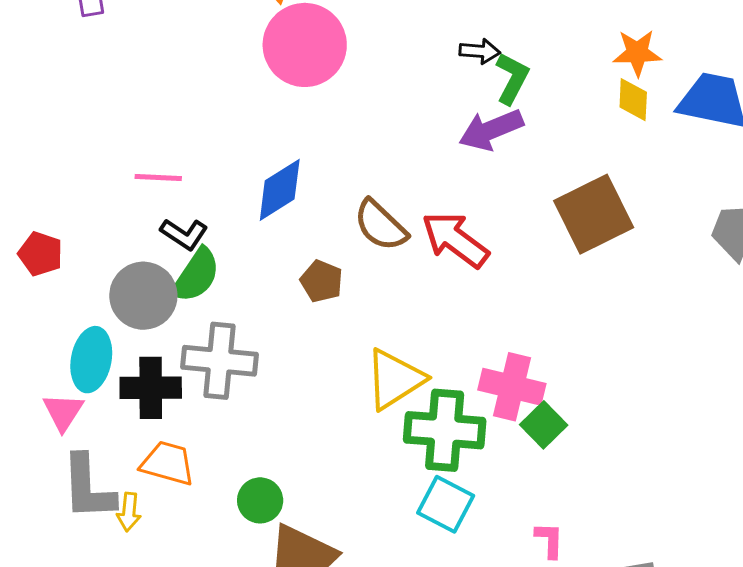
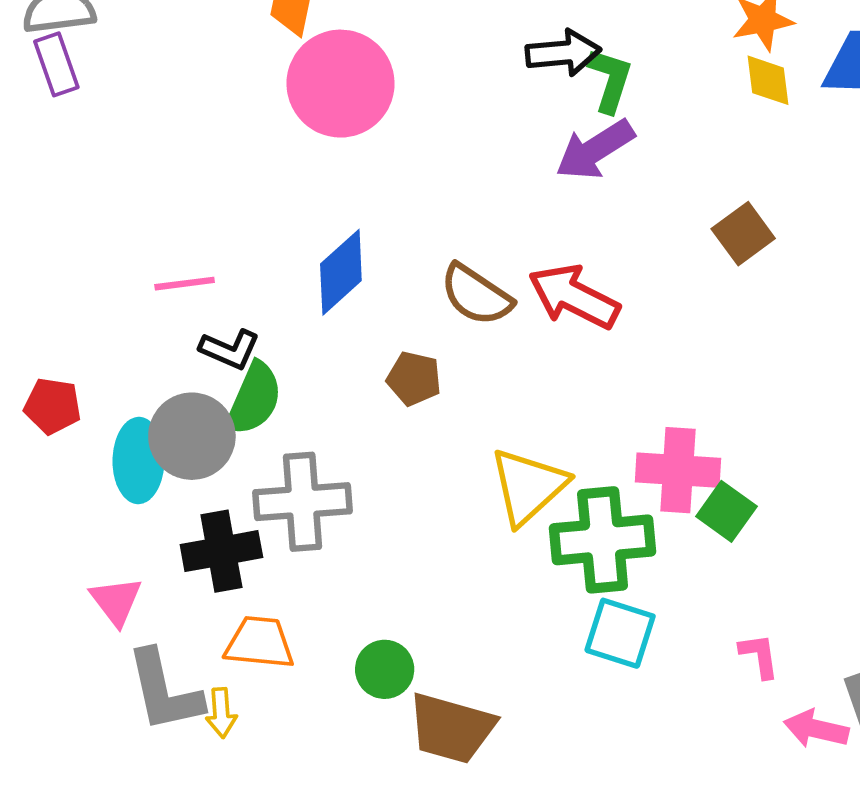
black arrow: (480, 51) -> (563, 53), size x1.4
brown square: (594, 214) -> (743, 234), size x0.6
cyan ellipse: (91, 360) -> (139, 461), moved

